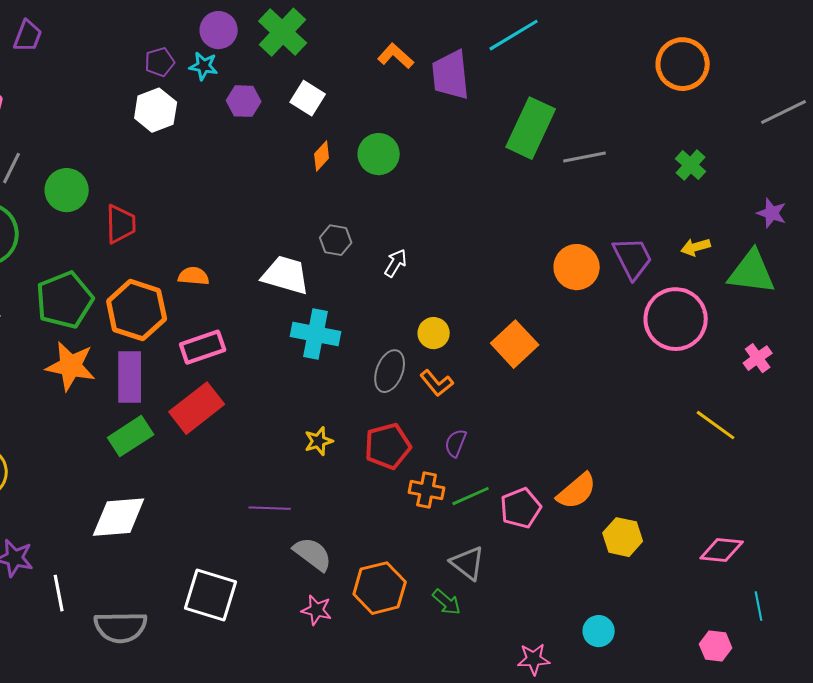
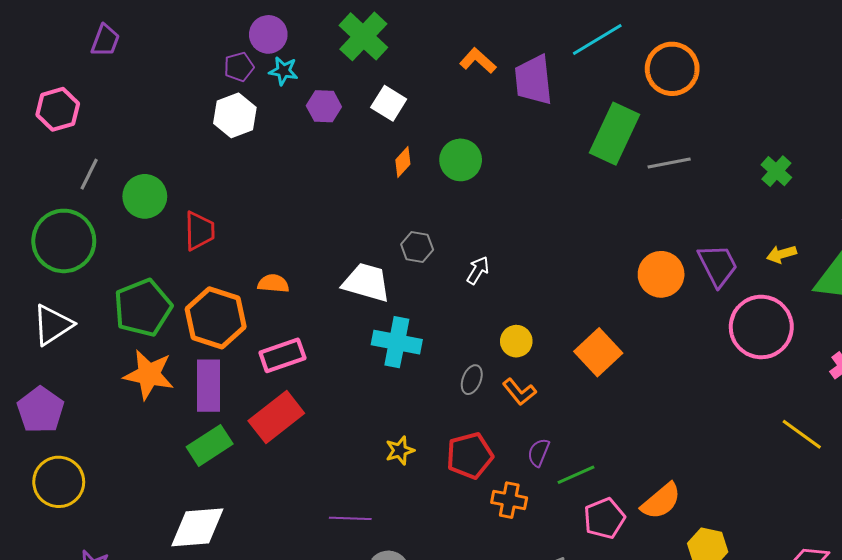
purple circle: (219, 30) -> (268, 34), moved
orange circle: (683, 64) -> (672, 69), moved
gray ellipse: (390, 371) -> (472, 380), size x0.7
green line: (471, 496) -> (576, 475), moved

